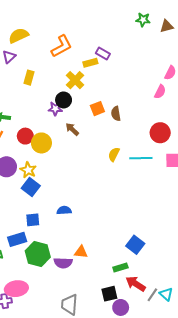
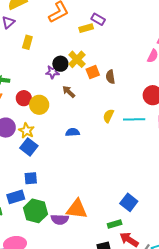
yellow cross: (75, 80) -> (77, 59), moved
blue semicircle: (64, 210) -> (73, 132), moved
orange triangle: (81, 252) -> (77, 209), size x1.6

